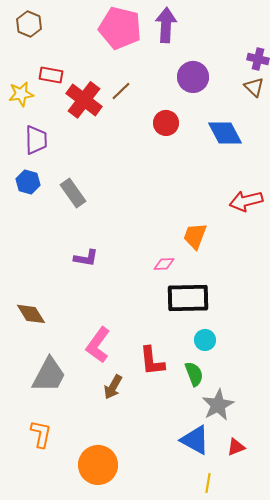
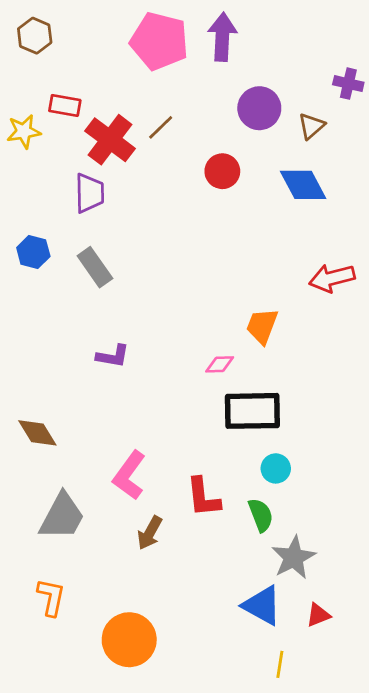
brown triangle: (254, 87) -> (311, 126), moved, turned 35
purple trapezoid: (36, 140) -> (89, 193), moved

